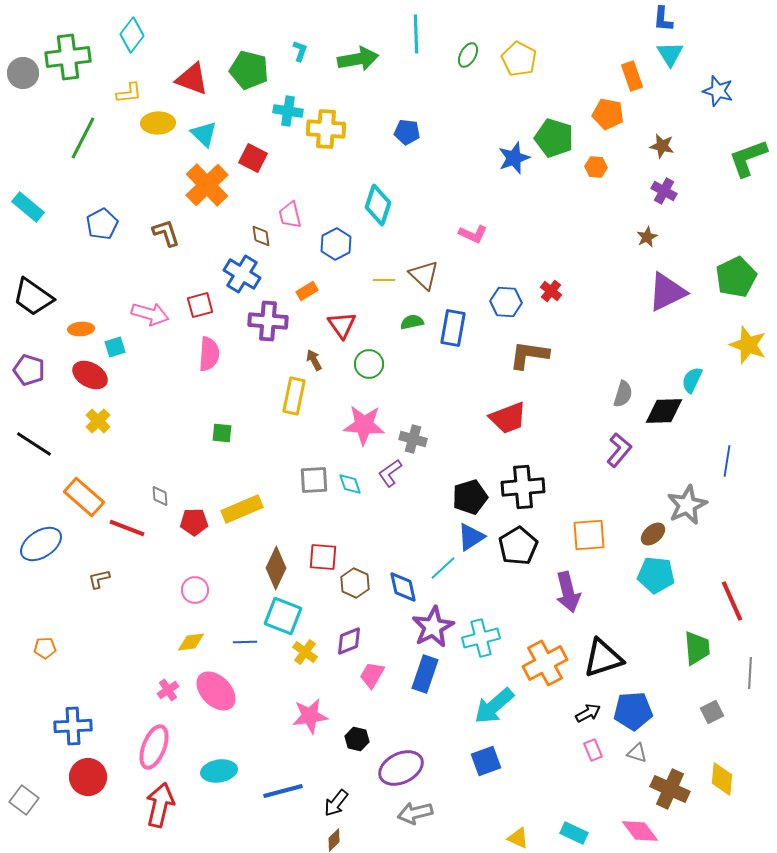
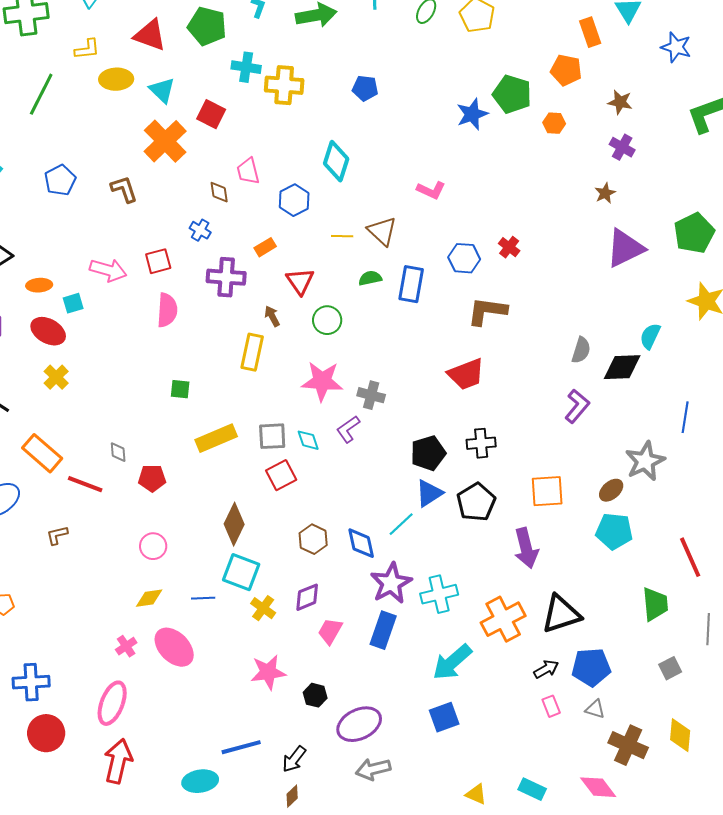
blue cross: (242, 274) -> (200, 230), size x0.6
black cross: (523, 487) -> (481, 443), size x0.7
yellow rectangle: (242, 509) -> (216, 438), moved
red square: (323, 557) -> (281, 475), moved, turned -32
cyan ellipse: (219, 771) -> (200, 781), moved

